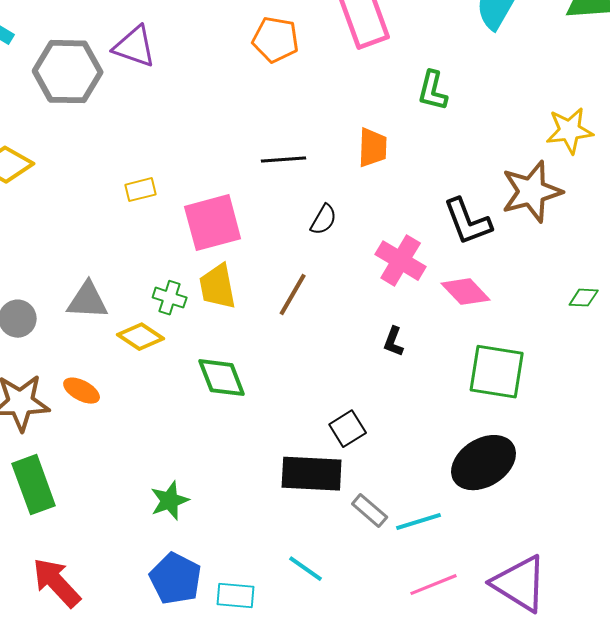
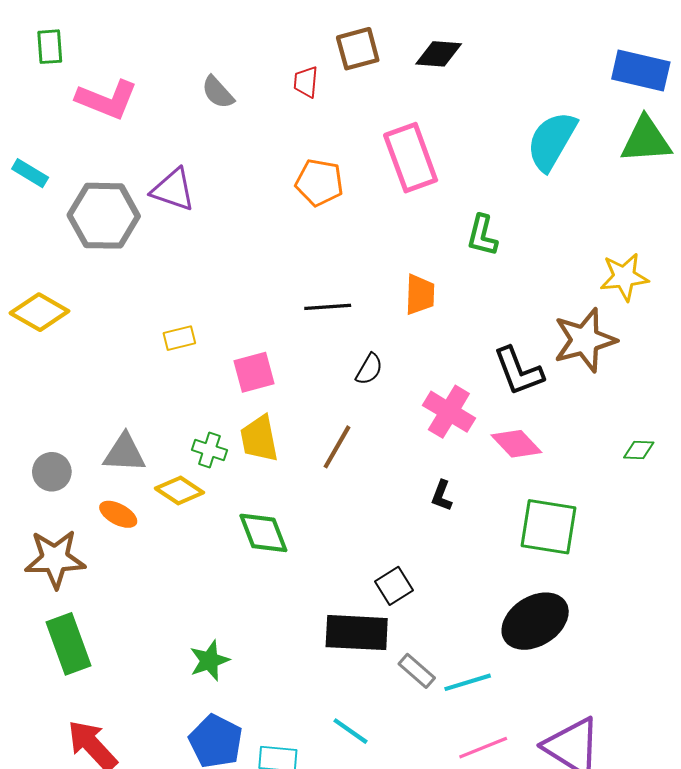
pink square: (213, 223) -> (254, 372), size x0.7
orange ellipse: (82, 391) -> (118, 514), moved

